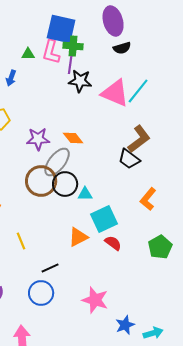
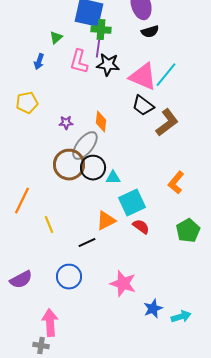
pink L-shape: (51, 52) -> (79, 62), moved
green triangle: (28, 54) -> (56, 38), turned -40
orange diamond: (73, 138) -> (101, 122), turned 45
purple star: (38, 139) -> (66, 123), size x0.6
black trapezoid: (129, 159) -> (143, 106), moved
black line: (50, 268) -> (87, 243), moved

